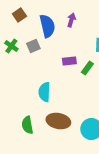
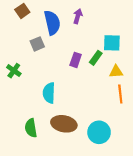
green cross: (11, 46) -> (14, 71), moved
purple rectangle: (69, 61) -> (76, 60), turned -64
green rectangle: (87, 68) -> (96, 58), moved

